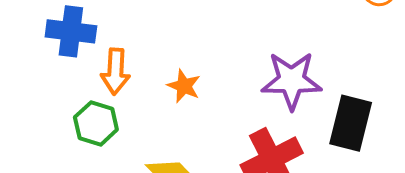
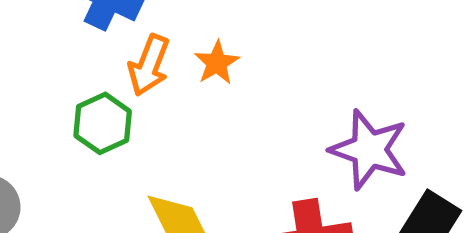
orange star: (184, 86) -> (217, 63), moved

